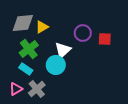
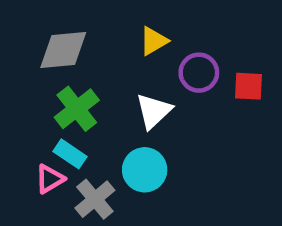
yellow triangle: (42, 27) -> (154, 41), moved
cyan circle: (56, 65) -> (145, 170), moved
pink triangle: (16, 89) -> (50, 179), moved

